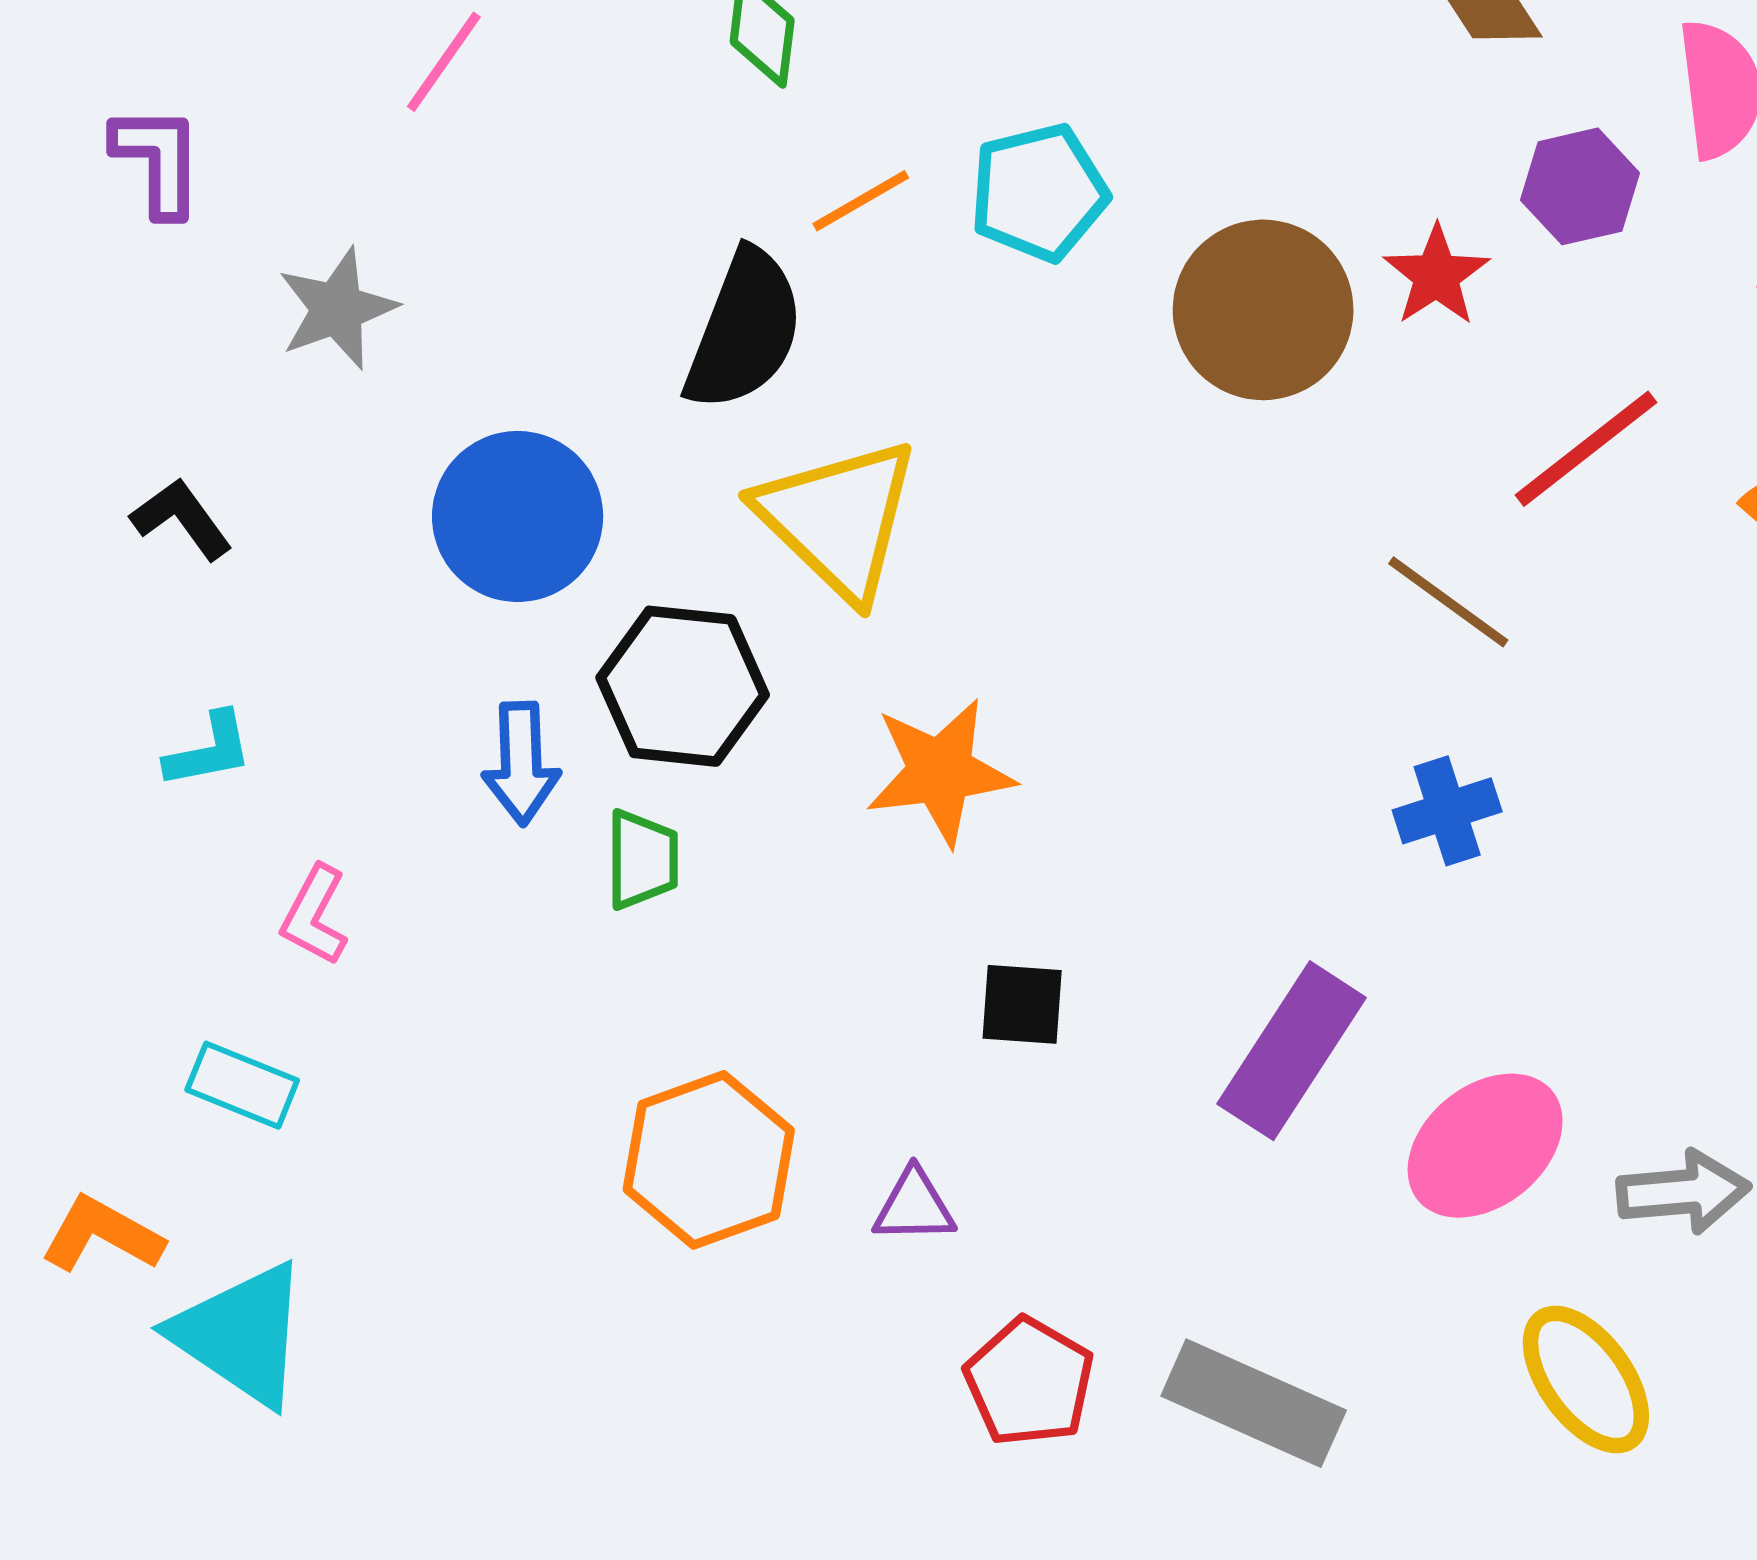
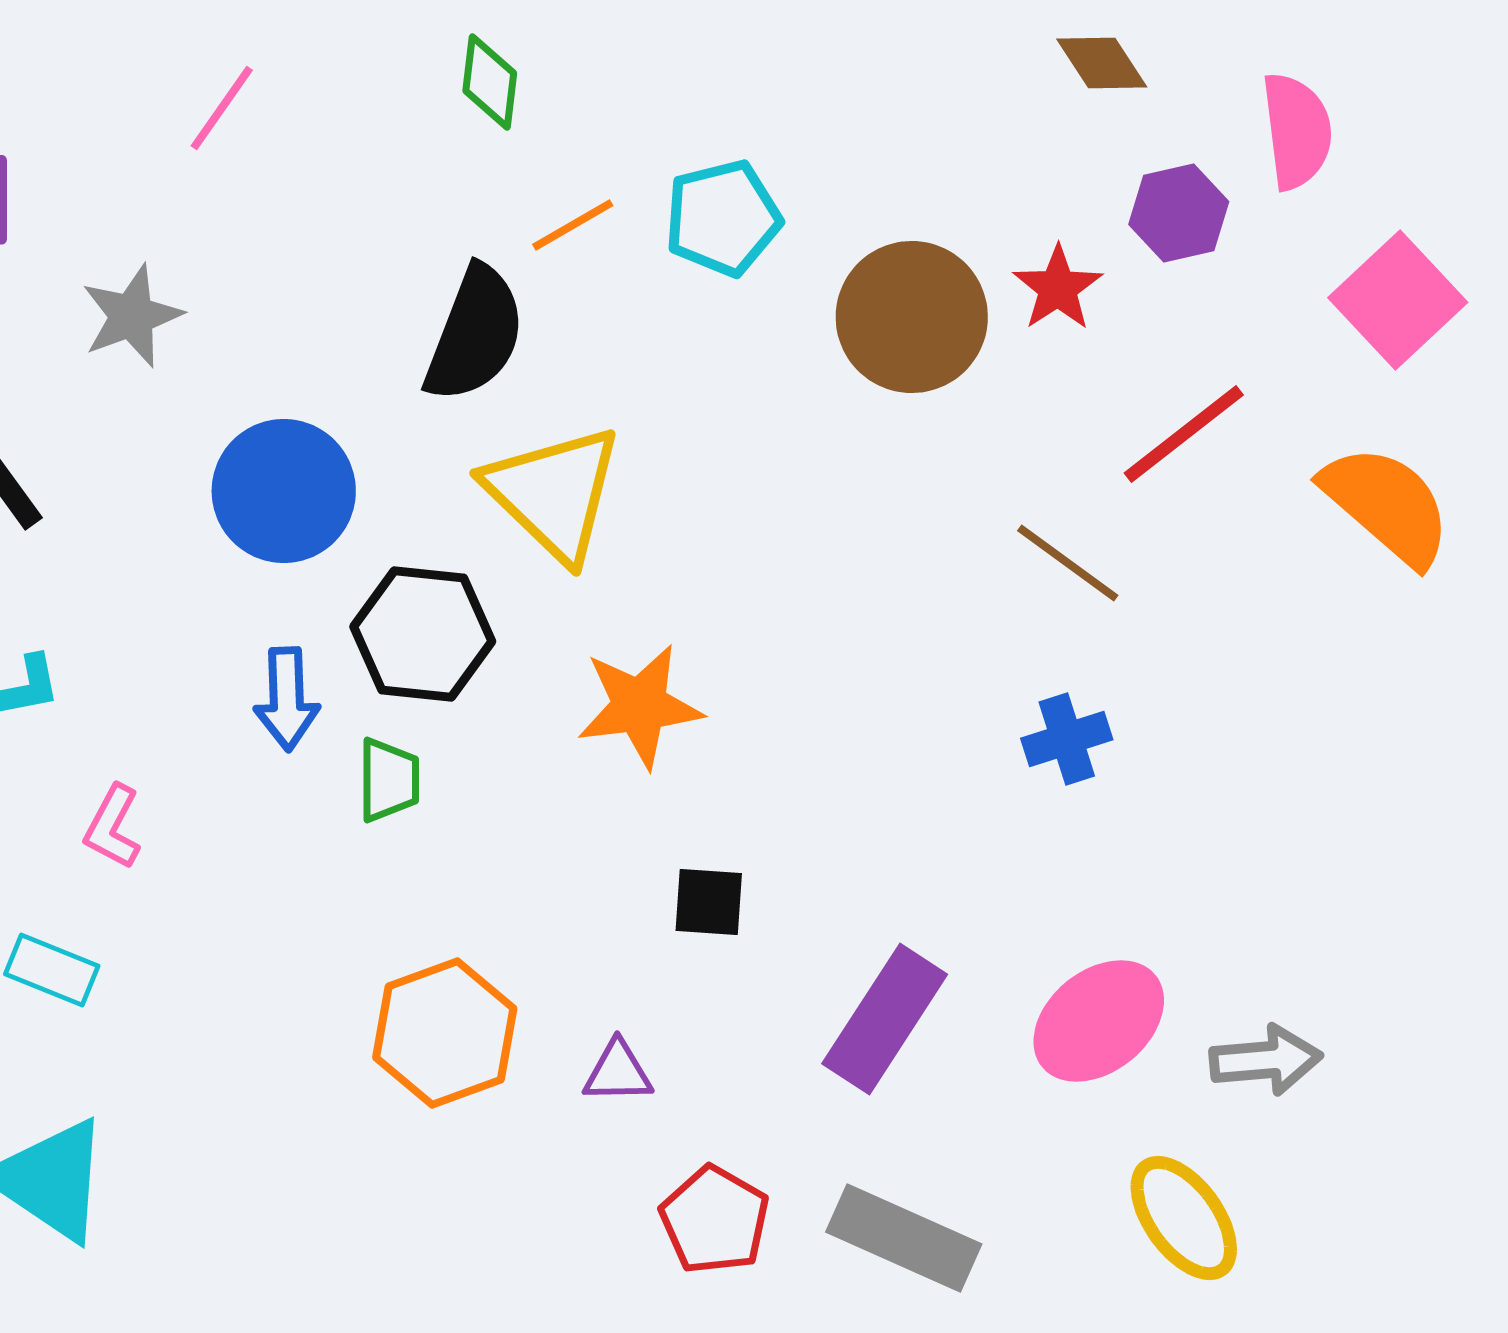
purple rectangle: (1292, 1051) -> (885, 1019), moved

